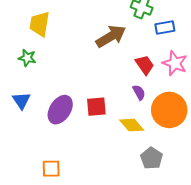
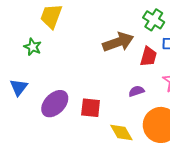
red trapezoid: (145, 65) -> (148, 57), moved, turned 40
purple semicircle: (139, 92) -> (136, 91), moved, turned -91

